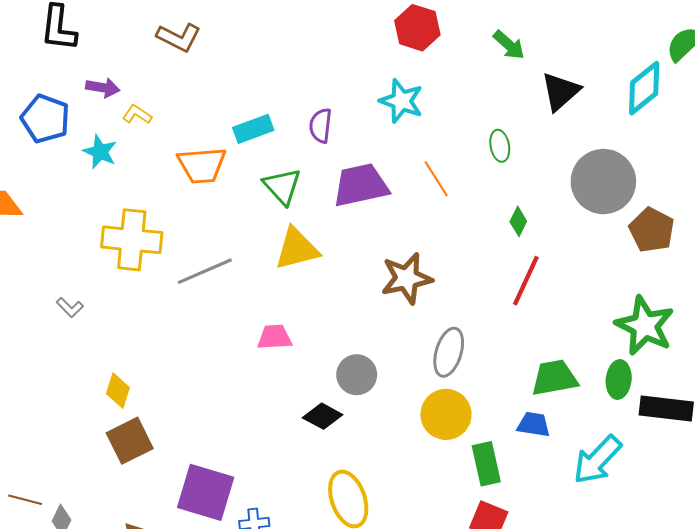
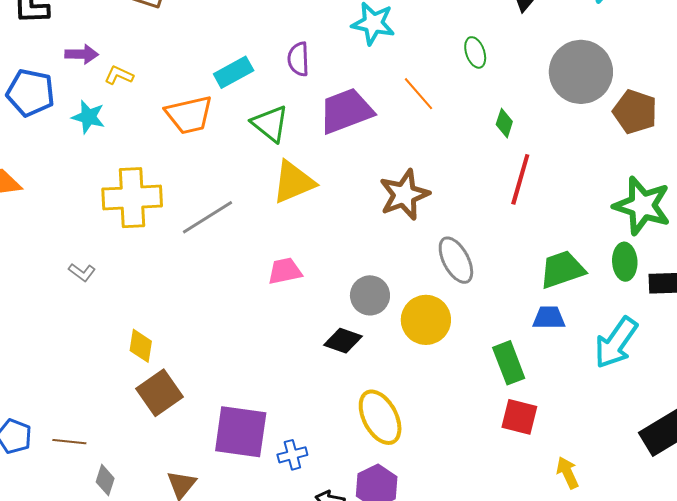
gray ellipse: (449, 352) -> (456, 260), turned -36
yellow circle: (446, 414) -> (426, 320), moved
brown line: (25, 500) -> (69, 442), moved

